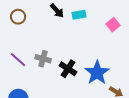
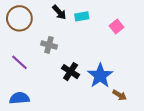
brown circle: (18, 17) -> (19, 18), size x1.6
gray cross: (43, 59) -> (49, 45), moved

